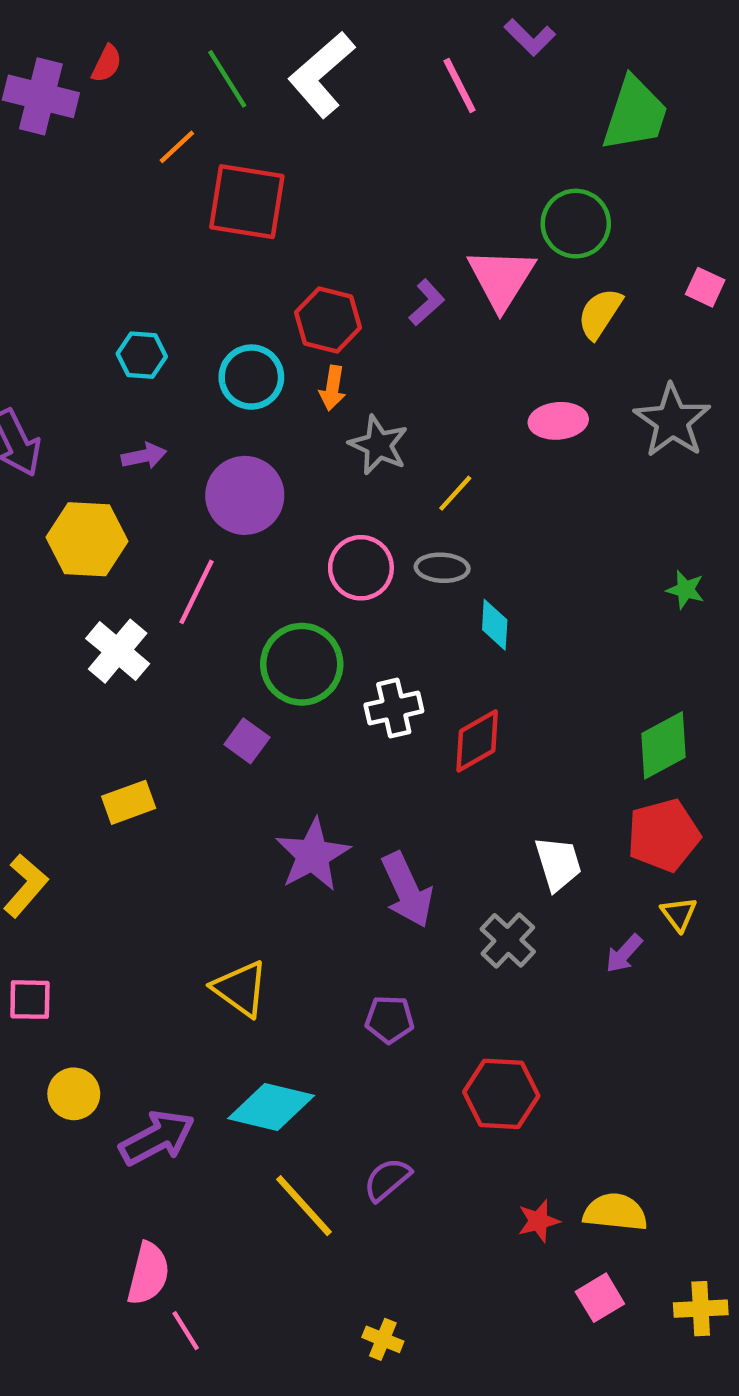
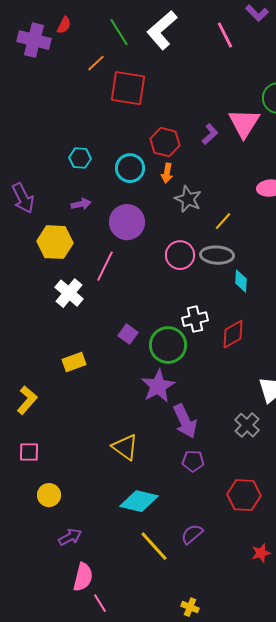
gray ellipse: (442, 568) -> (217, 255), size x1.4
green circle: (302, 664) -> (168, 345), moved
purple arrow: (407, 890) -> (185, 421), moved
purple arrow: (157, 1138) -> (70, 537), moved, size x0.7

